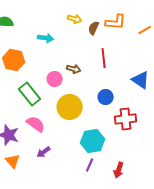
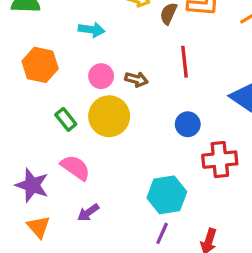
pink circle: (55, 79) -> (101, 76), moved
green rectangle: (30, 94) -> (66, 119), size x0.6
yellow circle: (70, 107) -> (109, 116), moved

